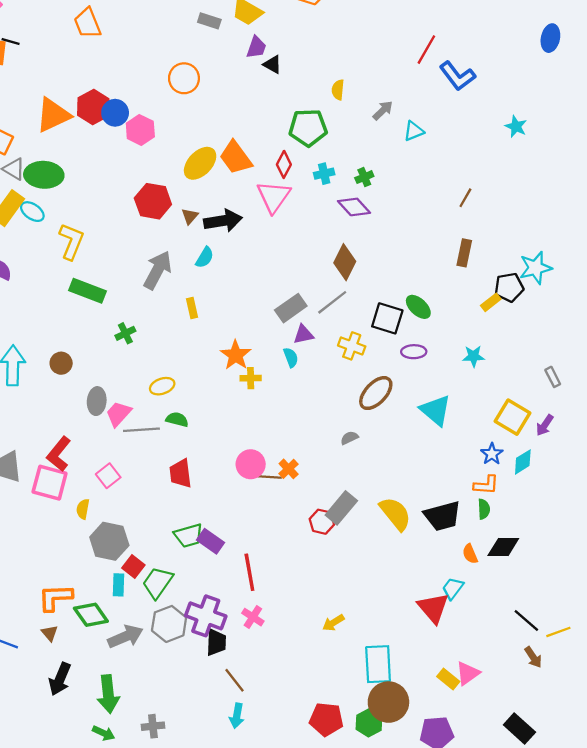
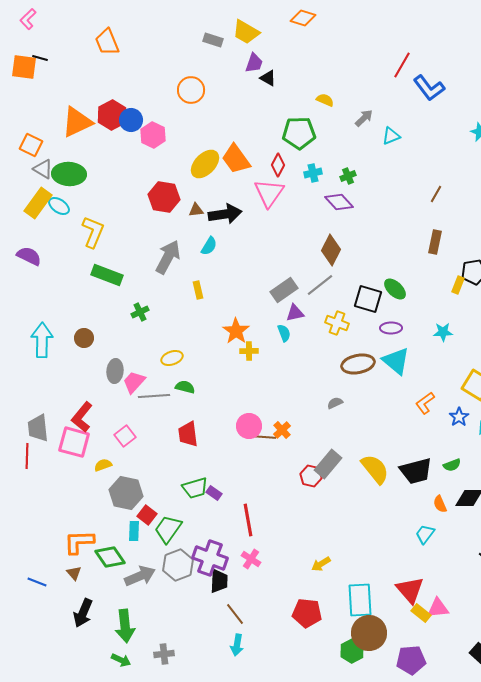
yellow semicircle: (338, 90) -> (325, 100), turned 108
brown triangle: (190, 216) -> (196, 210), turned 42
yellow rectangle: (491, 302) -> (458, 285), turned -30
brown ellipse: (376, 393) -> (358, 364), turned 36
cyan triangle: (436, 410) -> (396, 361), moved
orange L-shape: (486, 485) -> (425, 403), moved, turned 140
yellow semicircle: (83, 509) -> (103, 465), turned 60
green semicircle: (484, 509) -> (452, 465), turned 72
purple rectangle: (210, 541) -> (214, 493), size x0.7
red triangle: (433, 608) -> (410, 590), moved
pink triangle: (468, 673) -> (438, 608), turned 30
red pentagon: (326, 719) -> (307, 613), moved

